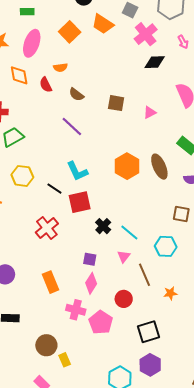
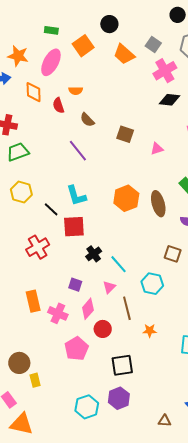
orange square: (70, 32) -> (83, 46), moved
pink diamond: (91, 283) -> (88, 309), moved
pink cross: (76, 310) -> (58, 313), moved

